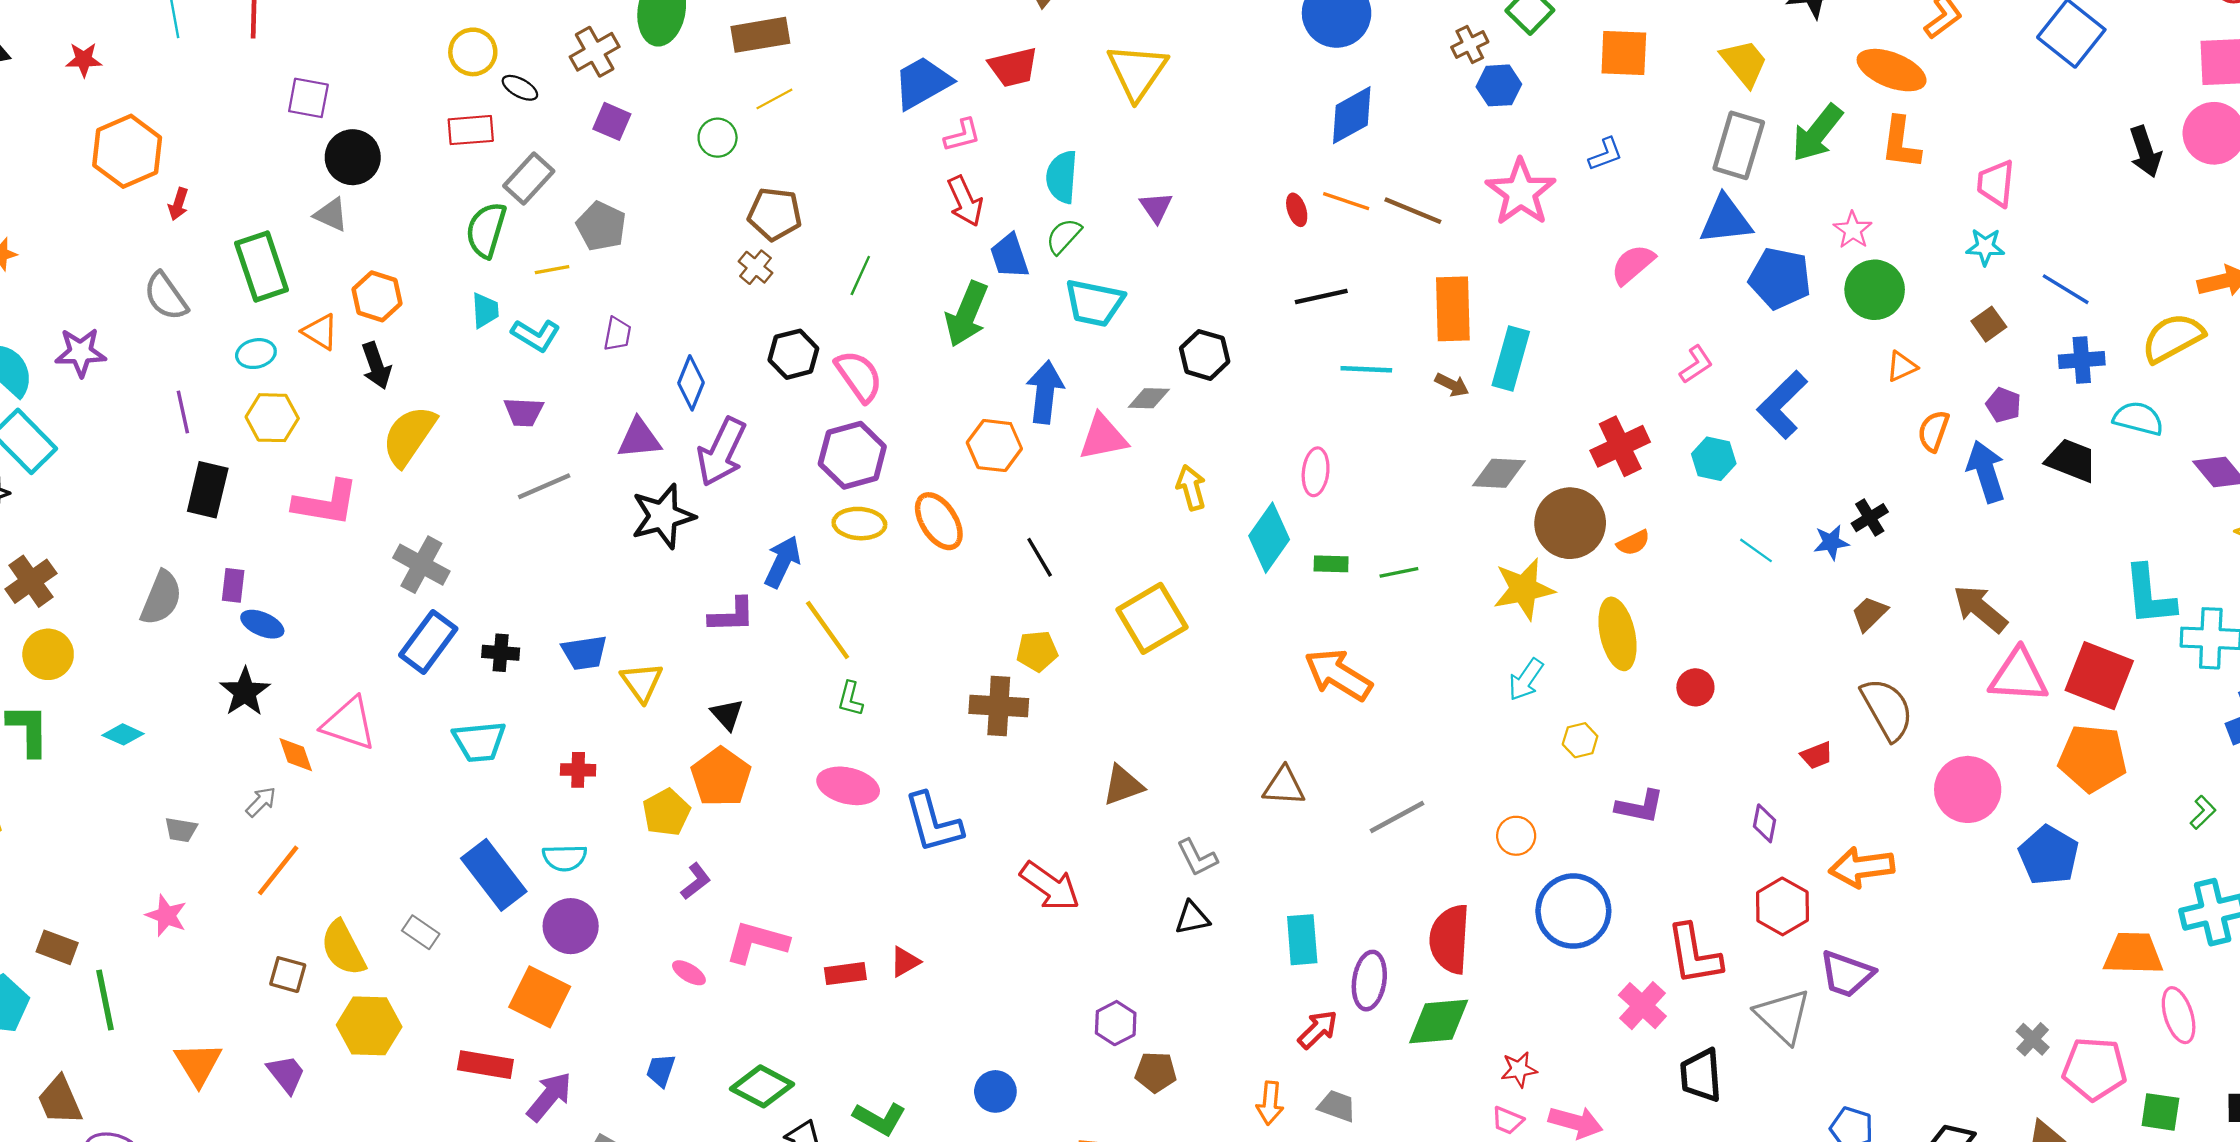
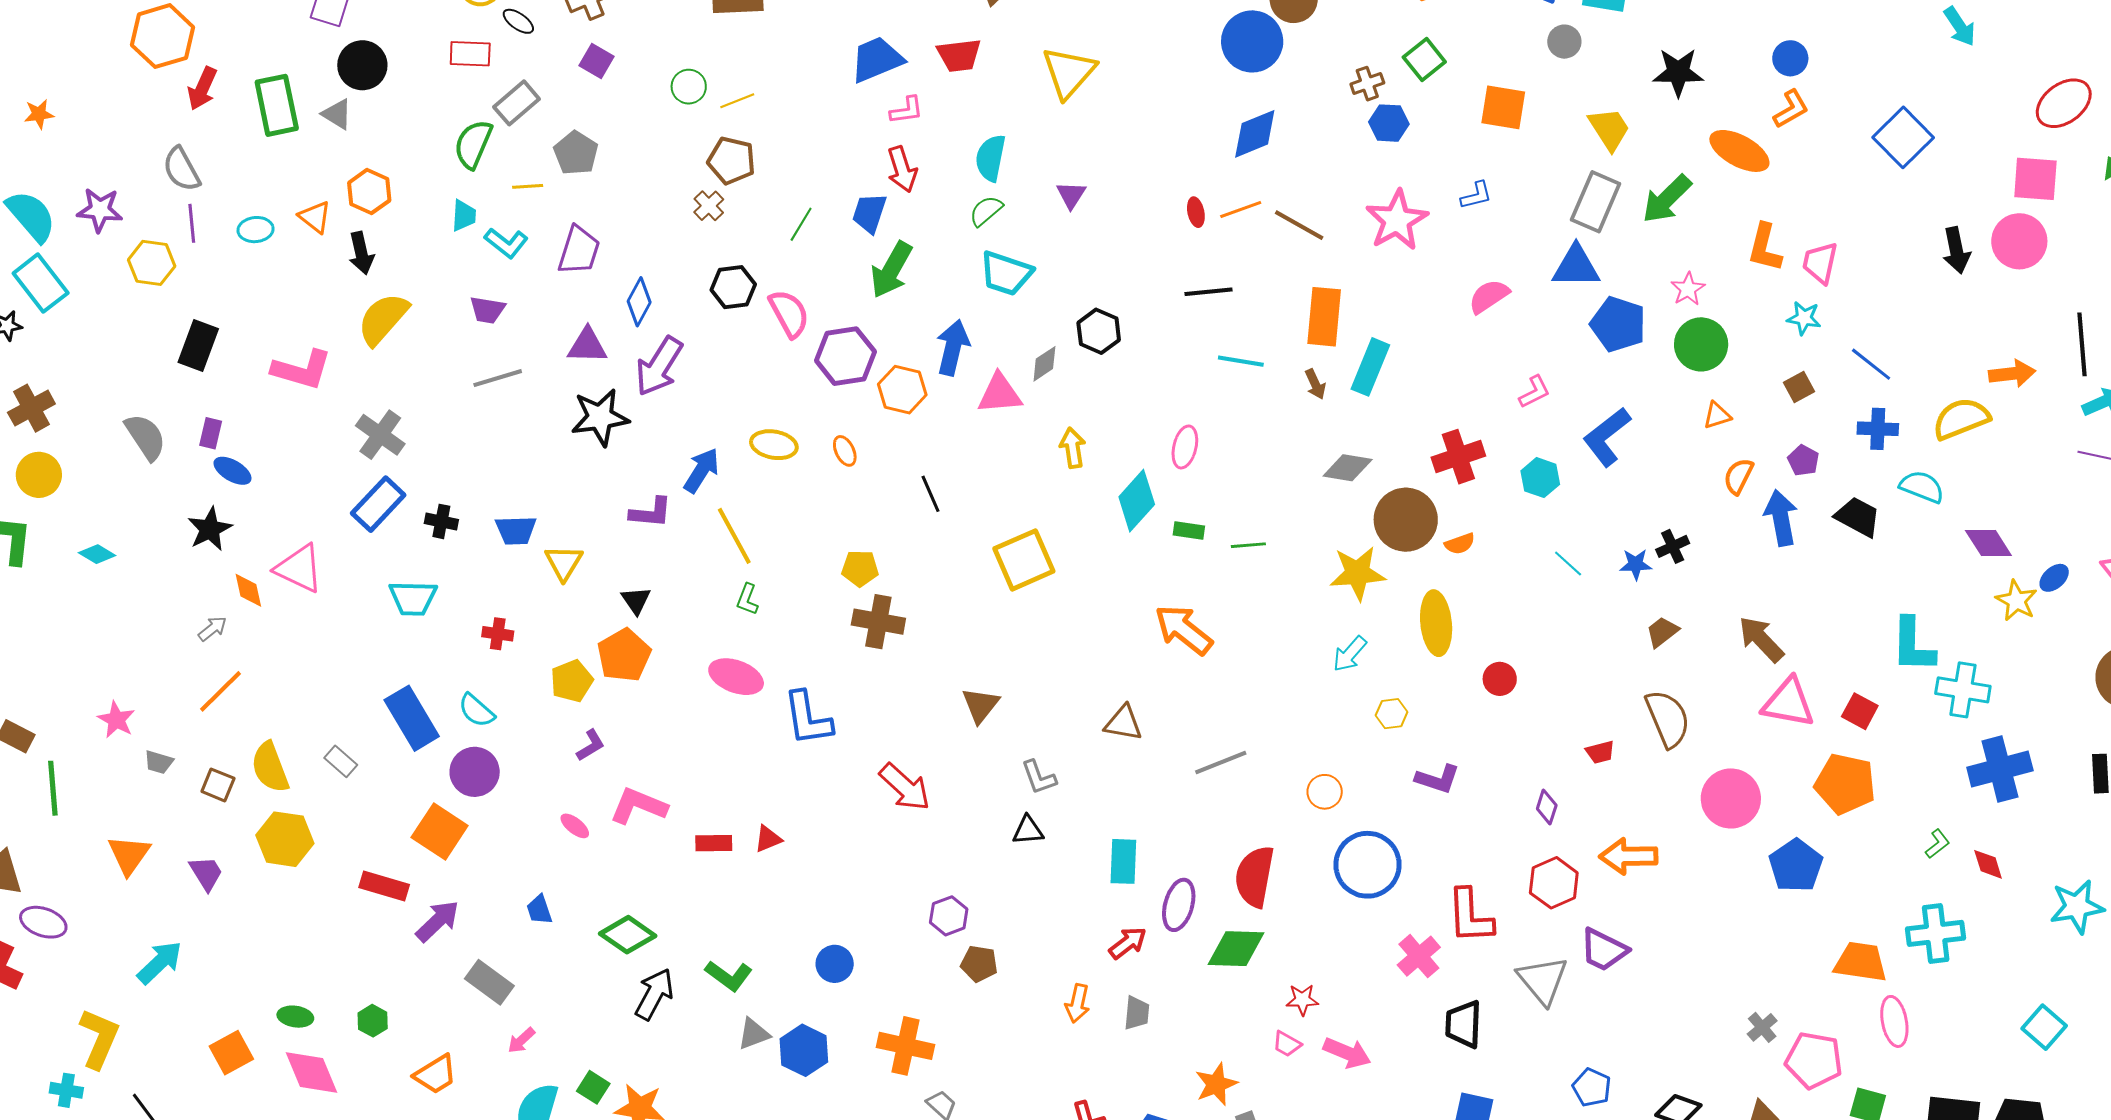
yellow line: (774, 99) -> (737, 101), moved
orange L-shape: (1901, 143) -> (1765, 248), moved
orange line: (1346, 201) -> (1241, 210), turned -45
red arrow: (178, 204) -> (202, 88), size x1.5
blue trapezoid: (1009, 256) -> (869, 213), moved, turned 30
green rectangle: (262, 267) -> (277, 105), moved
purple trapezoid: (617, 334) -> (579, 250), size x1.6
brown arrow: (1452, 385) -> (1315, 384), turned 32
gray diamond: (1149, 398) -> (1044, 364), turned -42
purple line: (183, 412) -> (192, 223), moved
yellow hexagon: (272, 418) -> (152, 263), moved
purple hexagon: (852, 455) -> (845, 356), moved
orange ellipse: (939, 521) -> (845, 451), size x0.6
gray semicircle: (161, 598) -> (145, 437), turned -63
yellow pentagon: (1037, 651) -> (860, 568), moved
red square: (2099, 676) -> (1860, 711), size x0.6
brown triangle: (1123, 785) -> (980, 705), turned -39
gray trapezoid: (181, 830) -> (159, 762), moved
cyan semicircle: (565, 858) -> (476, 710), turned 36
blue trapezoid: (661, 1070) -> (539, 910), turned -44
gray trapezoid: (1337, 1106) -> (1137, 1013), turned 69

